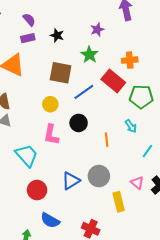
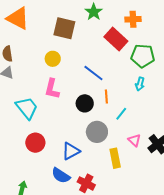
blue line: (84, 92) -> (93, 73), moved, turned 70
black circle: (79, 123) -> (85, 103), moved
cyan arrow: (131, 126) -> (140, 84), moved, turned 48
cyan line: (147, 151) -> (121, 114), moved
blue triangle: (71, 181) -> (71, 151), moved
blue semicircle: (50, 220) -> (61, 176), moved

